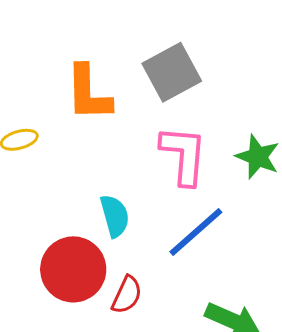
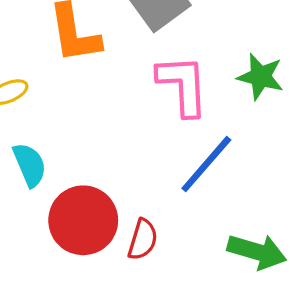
cyan semicircle: (115, 216) -> (30, 165), moved

